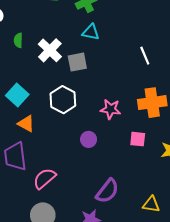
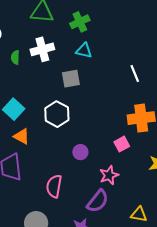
white cross: (50, 50) -> (42, 49), moved, turned 30
pink star: (110, 109) -> (109, 175), moved, turned -30
pink square: (138, 139) -> (122, 144), moved, turned -35
pink semicircle: (44, 178) -> (54, 186), moved, turned -40

